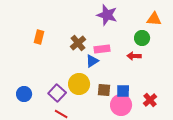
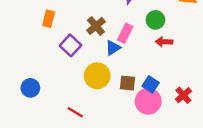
green circle: (142, 38) -> (155, 20), moved
pink rectangle: (102, 49) -> (125, 33), turned -56
blue square: (123, 91) -> (151, 84), turned 32
purple square: (57, 93) -> (70, 45), moved

